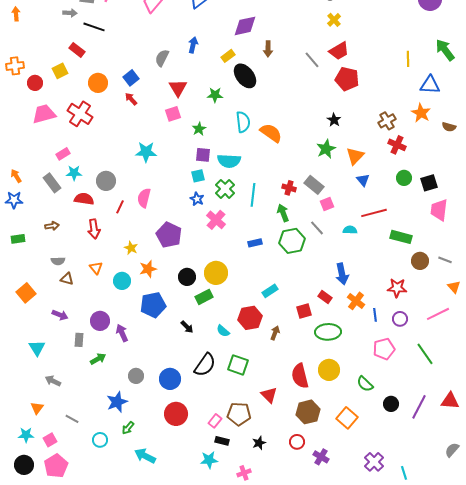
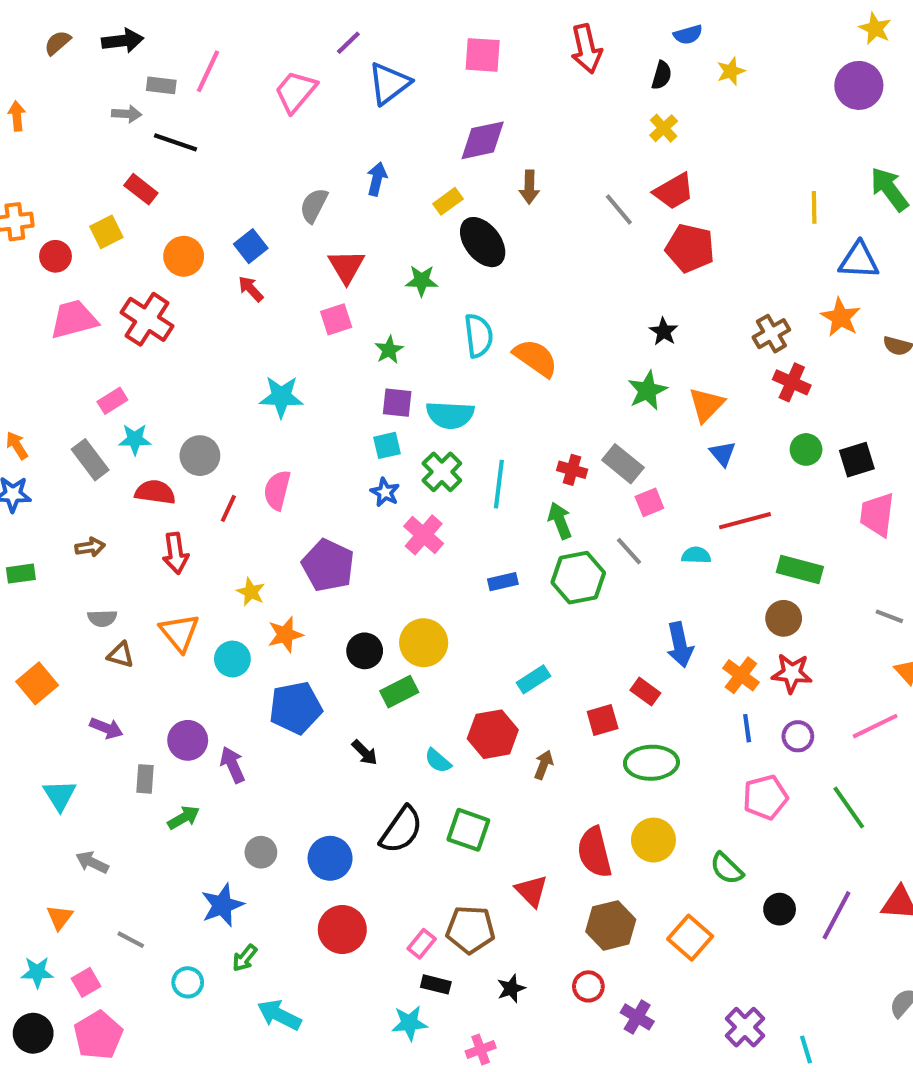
brown circle: (420, 261) -> (784, 618), moved
orange triangle: (96, 268) -> (180, 633), size x1.5
orange cross: (356, 301) -> (741, 675), moved

